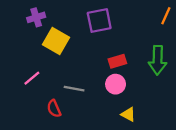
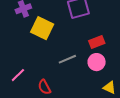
pink line: (32, 78) -> (18, 75), moved
gray line: (74, 89) -> (67, 59), moved, turned -30

